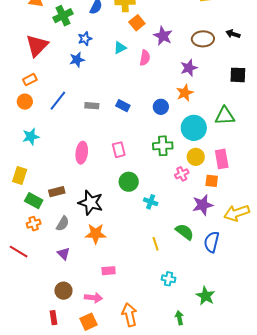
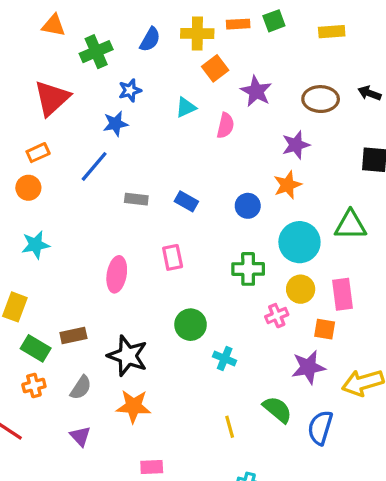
blue line: (58, 101) -> (94, 166), moved
pink rectangle: (119, 150) -> (173, 257), moved

